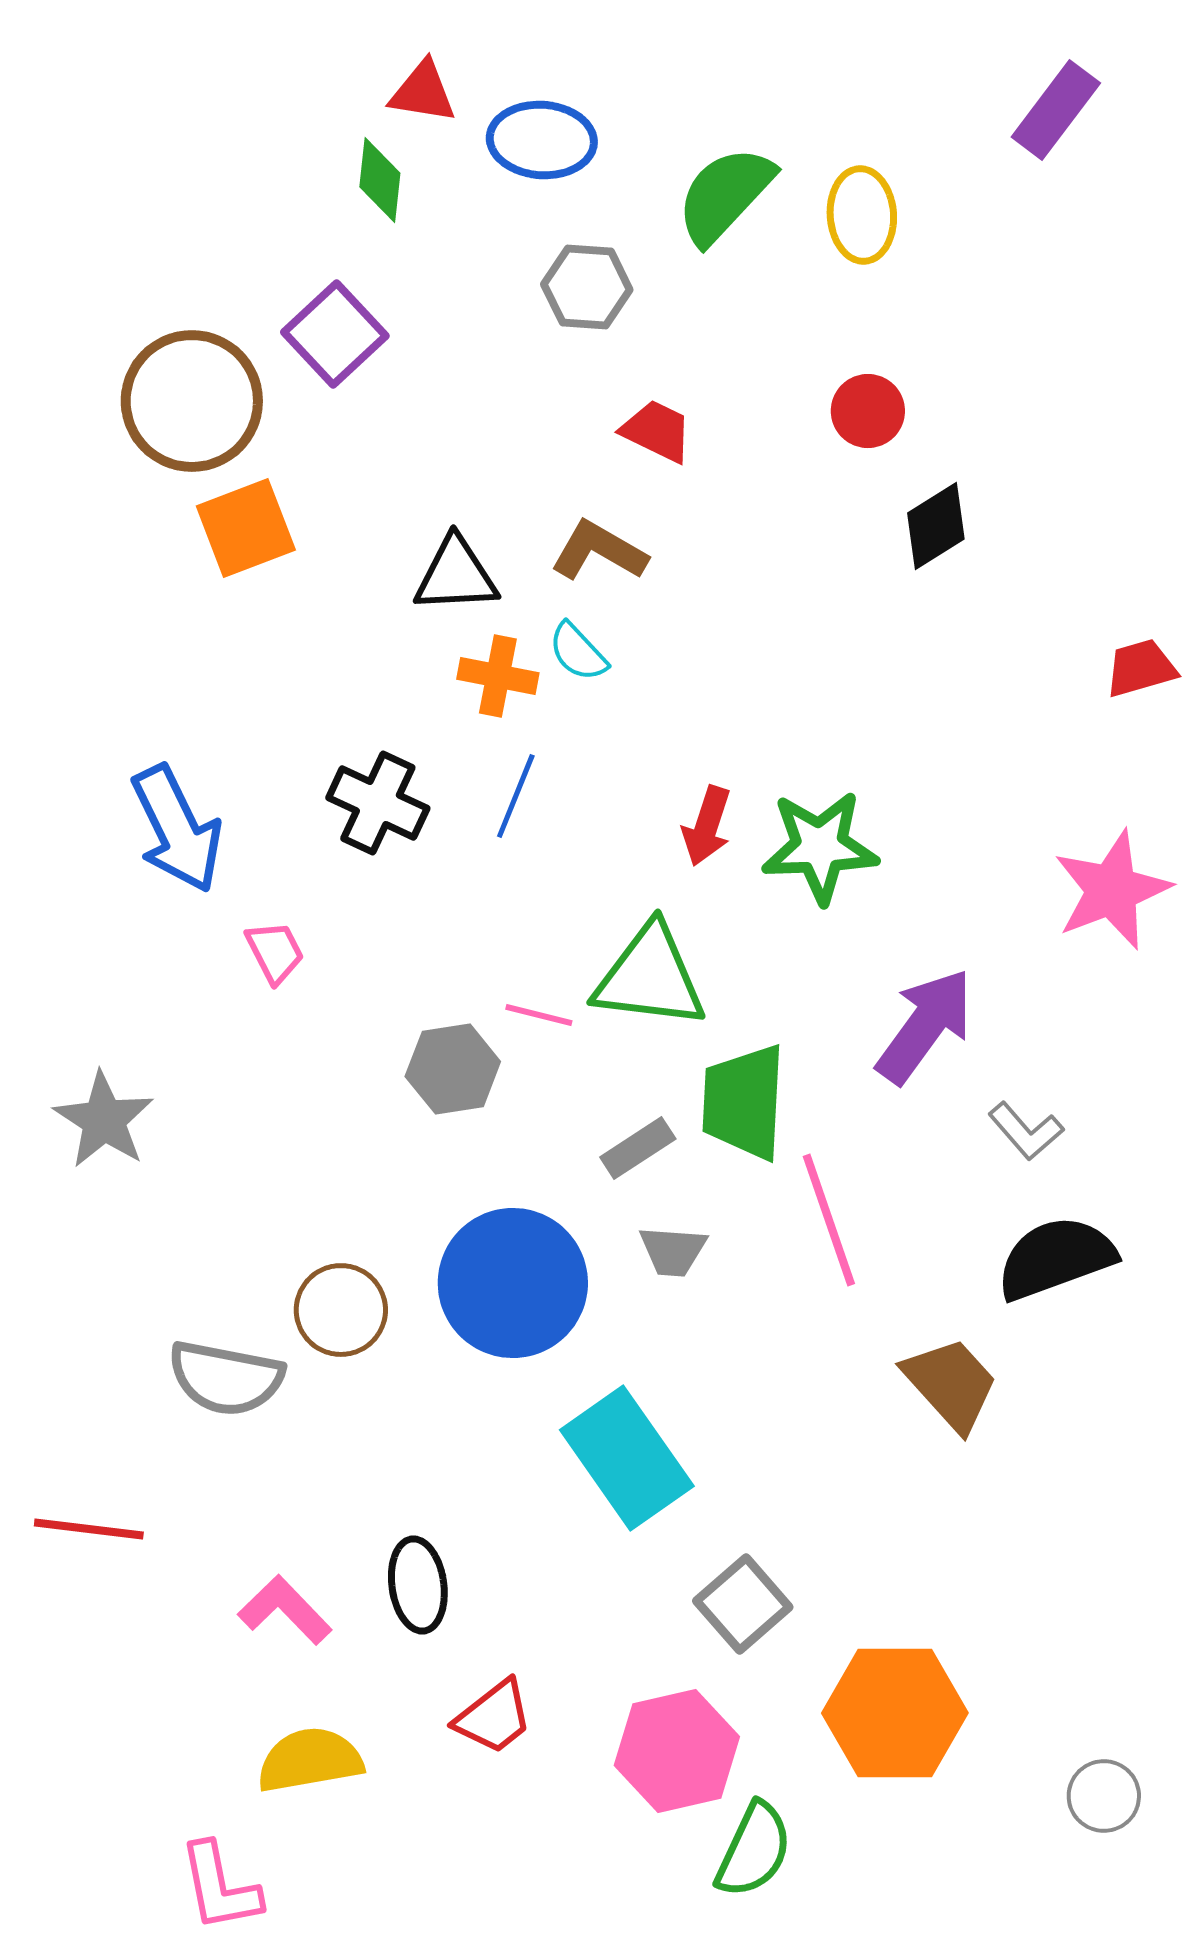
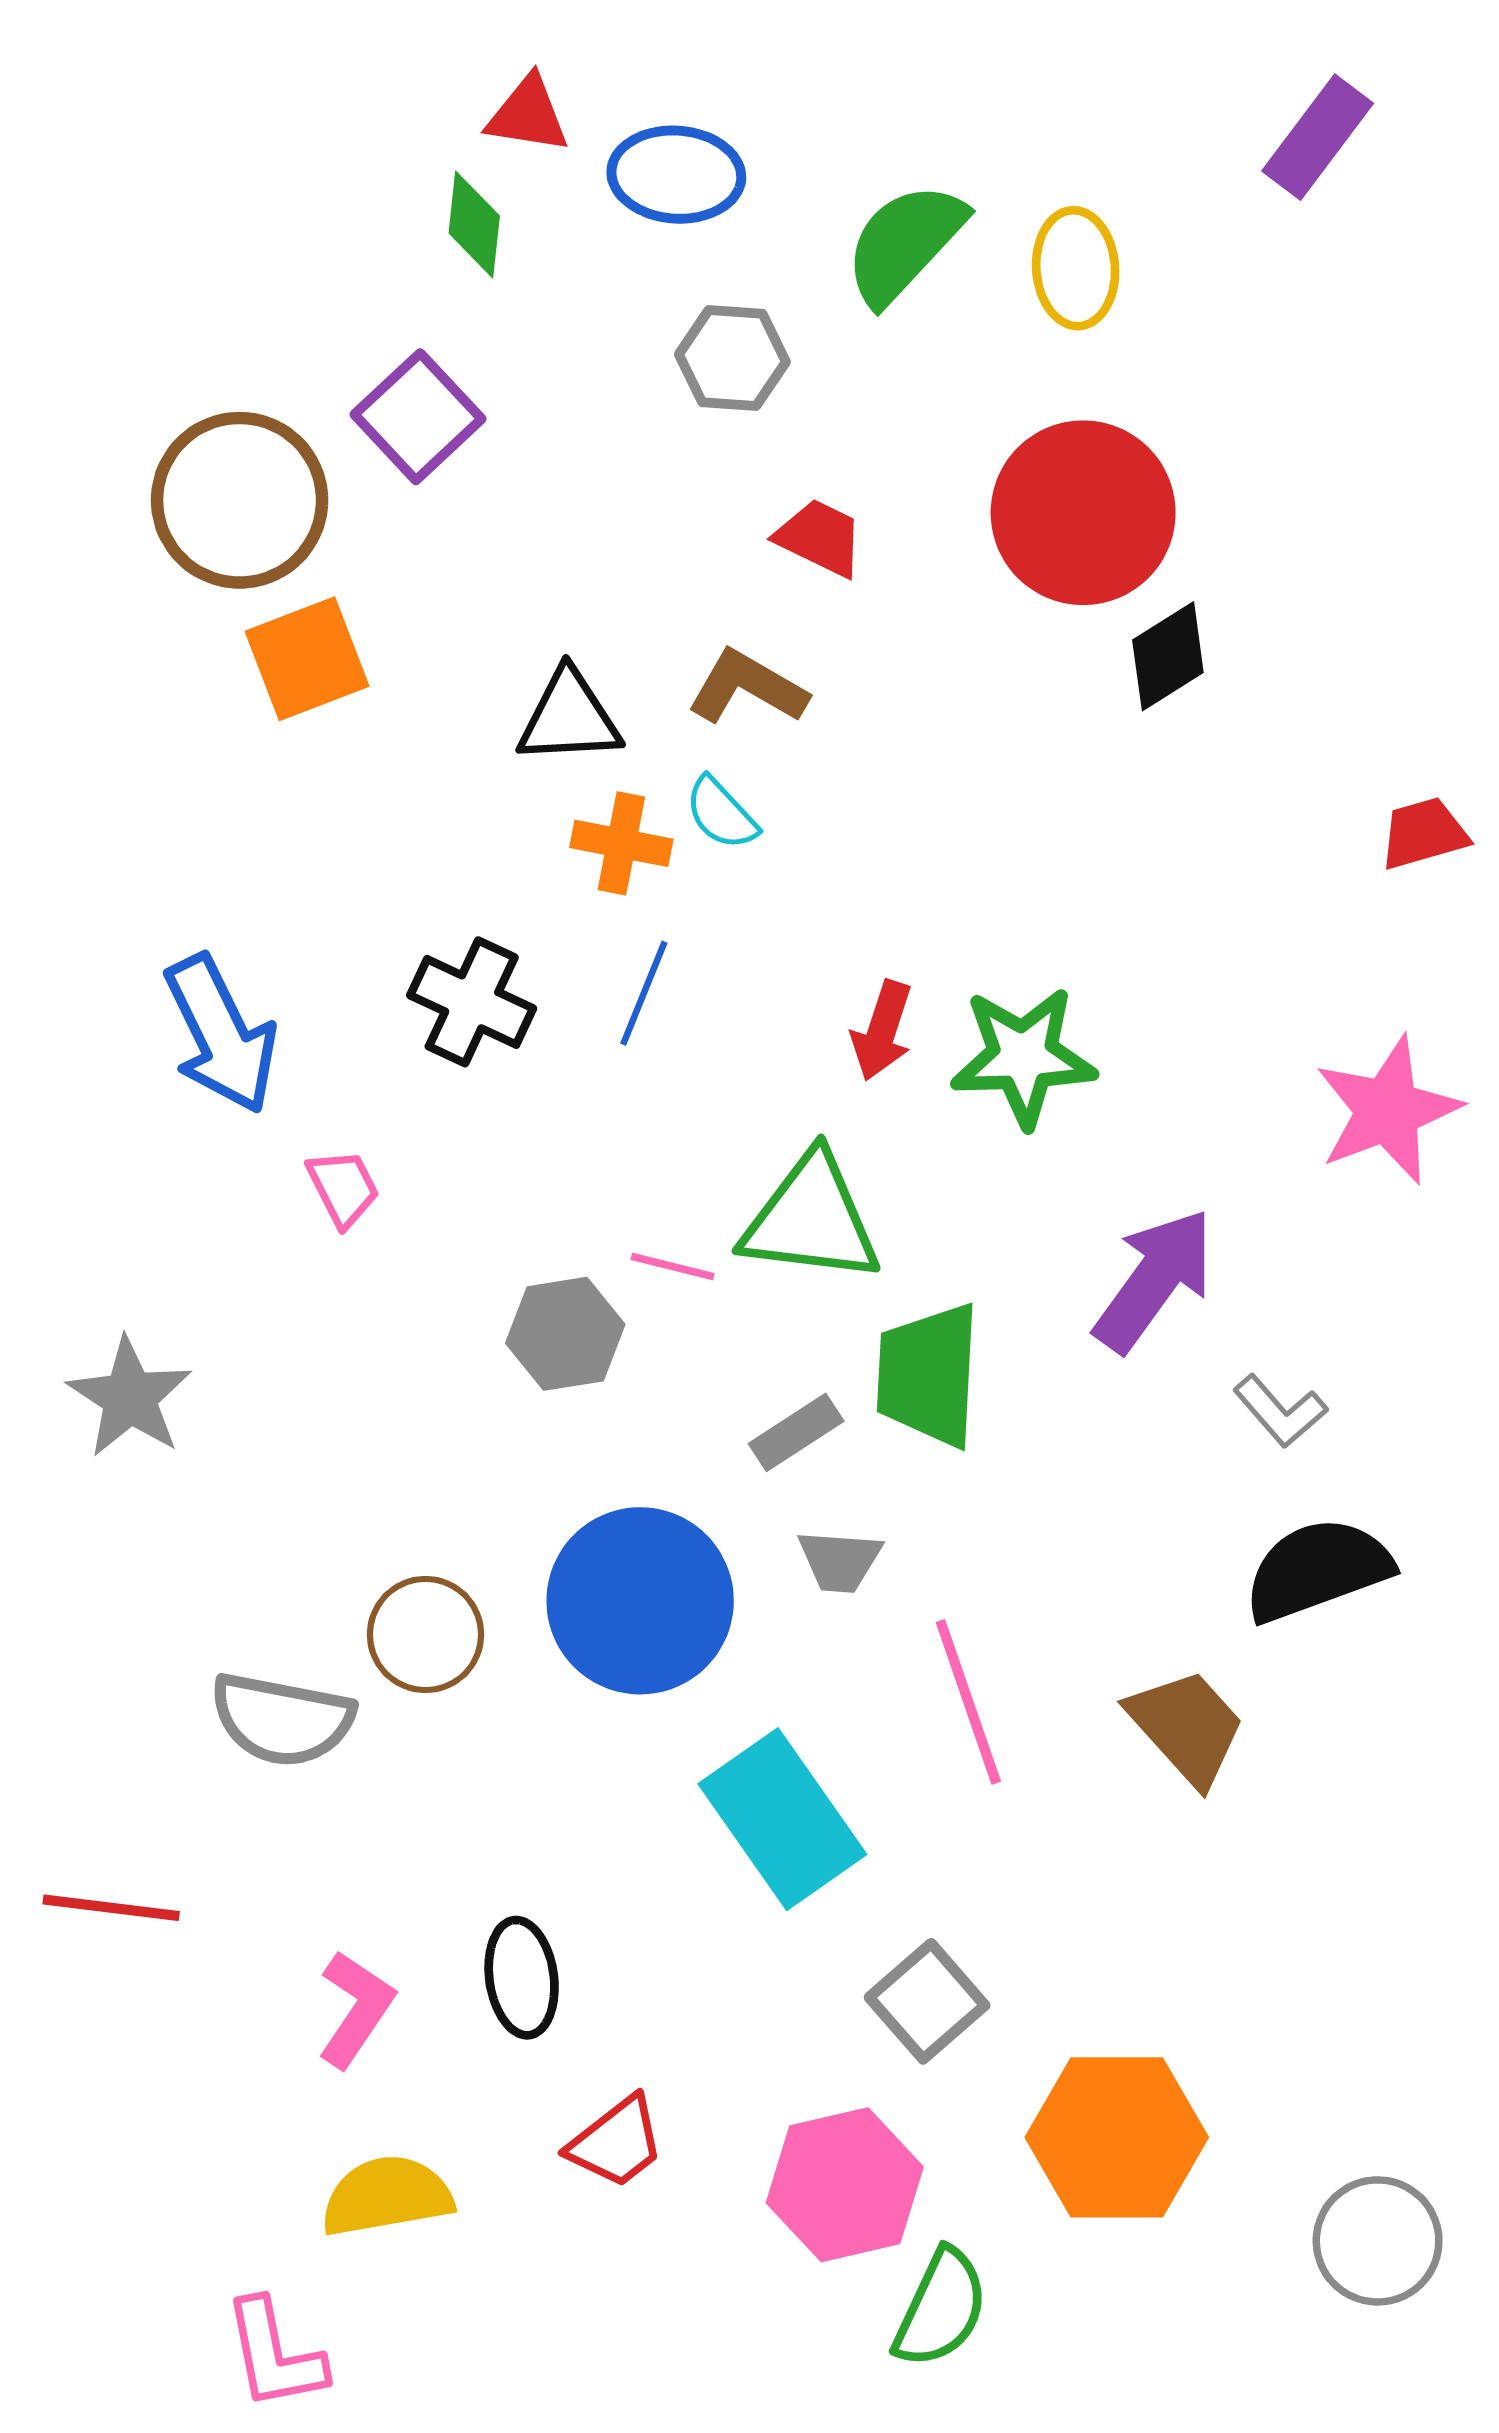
red circle: (868, 411) -> (1083, 513), size x2.0
pink line: (829, 1220) -> (968, 1702), moved
pink L-shape: (285, 1610) -> (356, 2009), turned 78
gray circle: (1104, 1796) -> (1378, 2241), size x1.4

